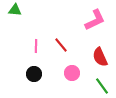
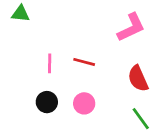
red line: (61, 45) -> (84, 62), turned -35
pink circle: (72, 73) -> (84, 103), moved

